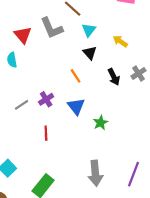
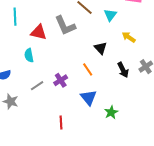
cyan triangle: (89, 30) -> (110, 15), moved
red triangle: (23, 35) -> (39, 32), turned -36
purple cross: (46, 99) -> (61, 80), moved
gray line: (22, 105) -> (37, 86), moved

